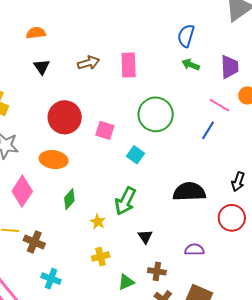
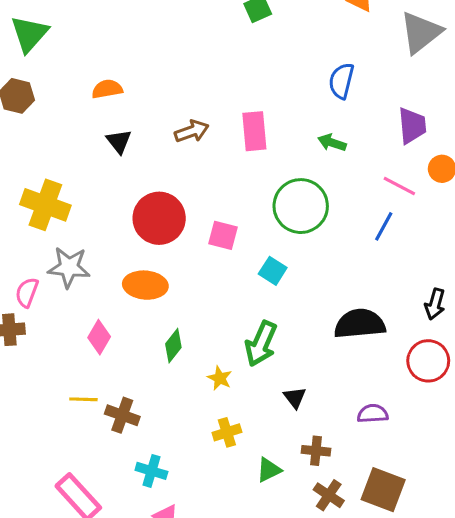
green arrow: (191, 65) -> (332, 143), moved
pink diamond: (22, 191) -> (99, 337), size x0.7

